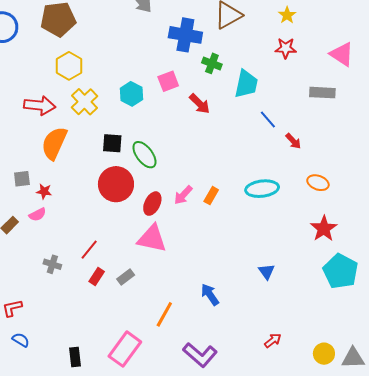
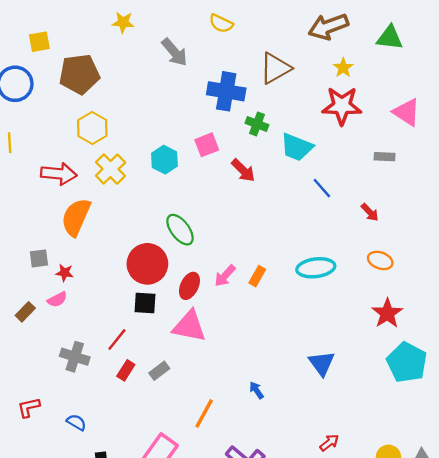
red star: (286, 48) -> (342, 106), size x1.6
cyan trapezoid: (246, 84) -> (297, 147), turned 100
gray rectangle: (322, 93) -> (385, 157), size x0.7
red arrow: (293, 141) -> (370, 212), moved
black square: (112, 143) -> (145, 303), moved
gray cross: (52, 264) -> (75, 357), size x1.4
blue triangle: (267, 272) -> (322, 363), size x1.4
blue arrow: (210, 295) -> (257, 390), size x0.7
blue semicircle: (21, 340) -> (76, 422), moved

